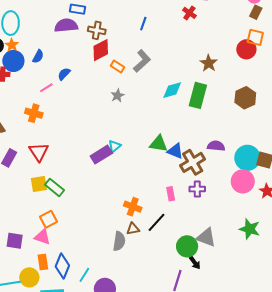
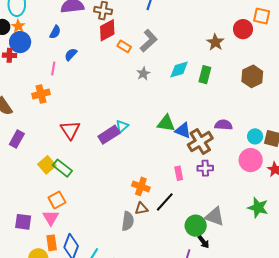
red circle: (246, 49) -> (243, 29), moved
blue semicircle: (38, 56) -> (55, 32), moved
pink line: (46, 88) -> (53, 69), turned -48
green rectangle: (198, 95) -> (205, 75), size x0.7
gray star: (117, 96) -> (143, 73), moved
orange cross: (34, 113) -> (41, 94), turned -30
red triangle: (39, 152) -> (70, 130), moved
cyan circle: (247, 158) -> (255, 136), size x0.6
yellow square: (39, 184) -> (47, 165), turned -30
pink triangle: (42, 237) -> (51, 218), turned 42

